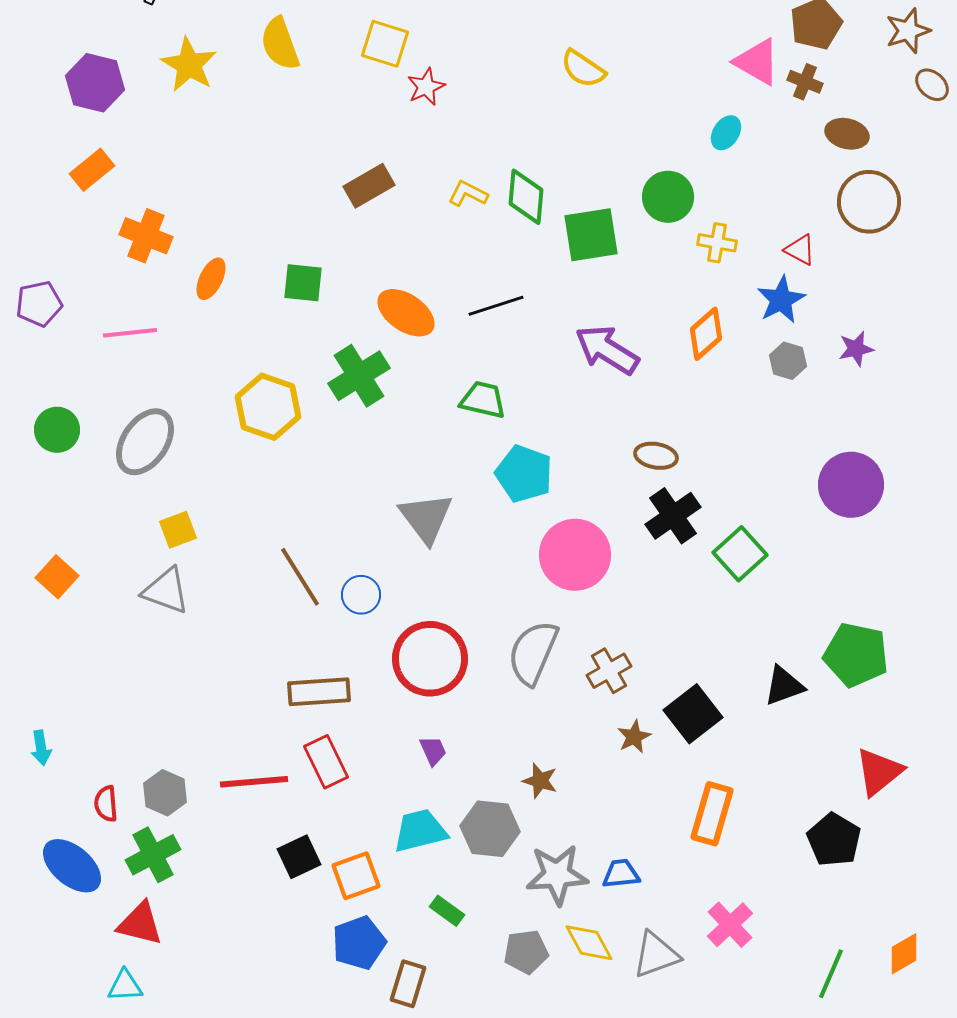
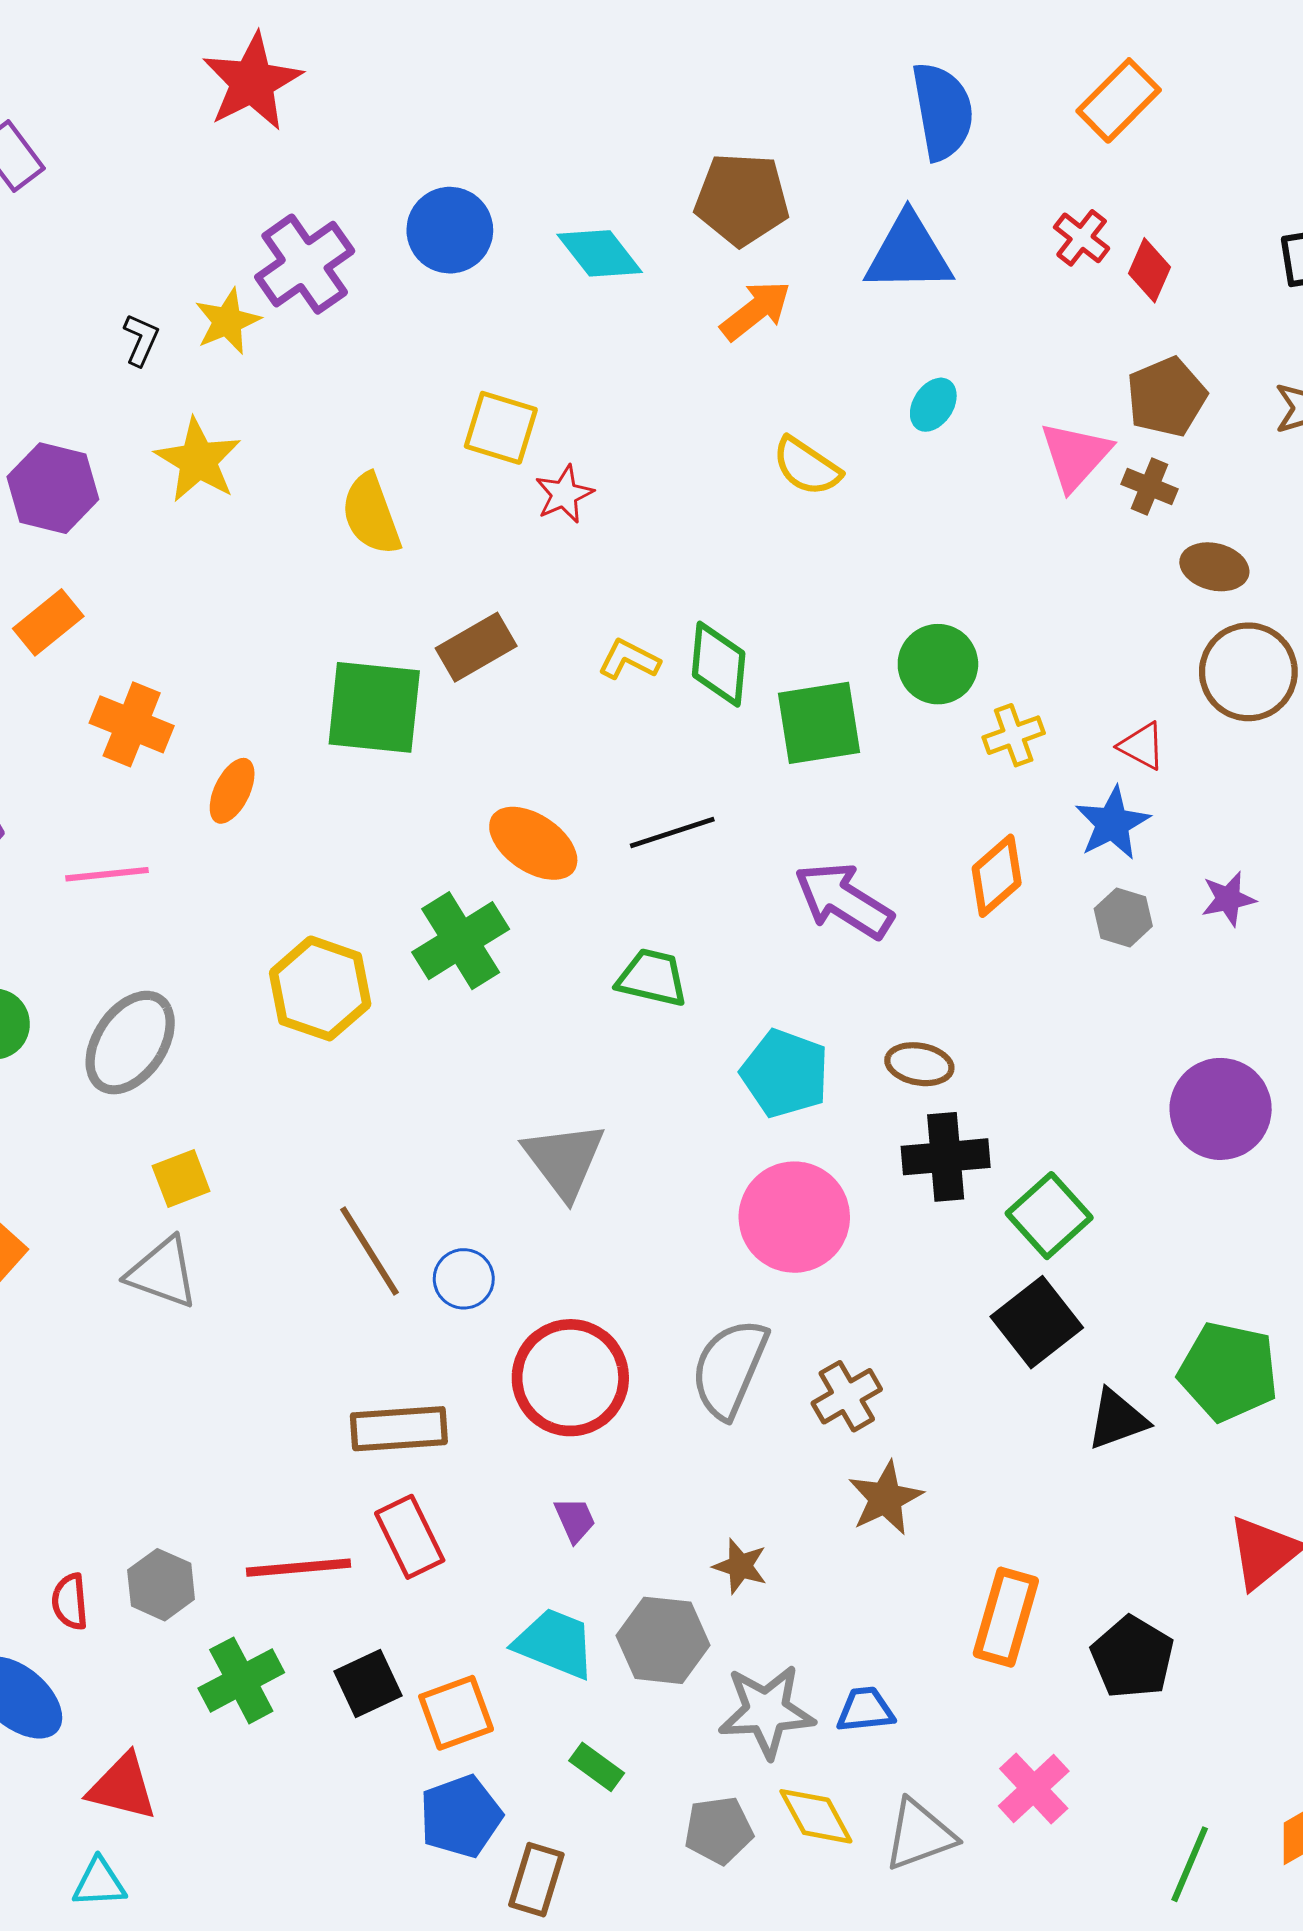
yellow semicircle: (280, 44) -> (371, 514), moved
pink triangle: (757, 62) -> (1075, 456), turned 42
cyan ellipse: (726, 133) -> (933, 405), moved
yellow cross: (717, 243) -> (1014, 735), turned -30
green square: (303, 283) -> (374, 707), moved, size x1.6
cyan pentagon: (524, 474) -> (785, 1073), moved
black cross: (673, 516) -> (946, 1157), turned 30
black square: (693, 714) -> (1037, 1322), moved
brown star: (634, 737) -> (885, 1498), size x1.4
cyan trapezoid: (420, 831) -> (555, 1643), turned 36
black pentagon: (834, 840) -> (1133, 1657), moved
green cross: (153, 855) -> (241, 1680), moved

